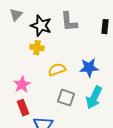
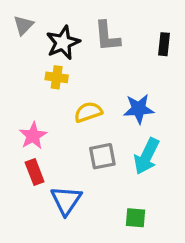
black star: (41, 26) -> (63, 43), turned 30
gray square: (66, 98) -> (102, 156), turned -30

